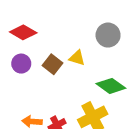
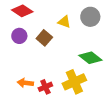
yellow triangle: (77, 58) -> (64, 22), moved

